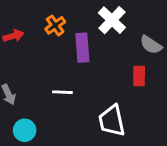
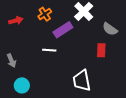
purple rectangle: (82, 48) -> (63, 30), turned 60
white line: (62, 92) -> (49, 50), moved

